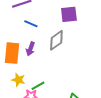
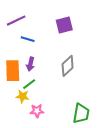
gray diamond: (56, 40) -> (68, 66), moved
green line: (38, 86) -> (29, 84), moved

